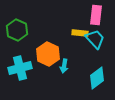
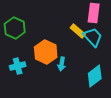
yellow rectangle: (80, 33) -> (78, 31), turned 35
cyan cross: (20, 68) -> (18, 66), size x0.7

